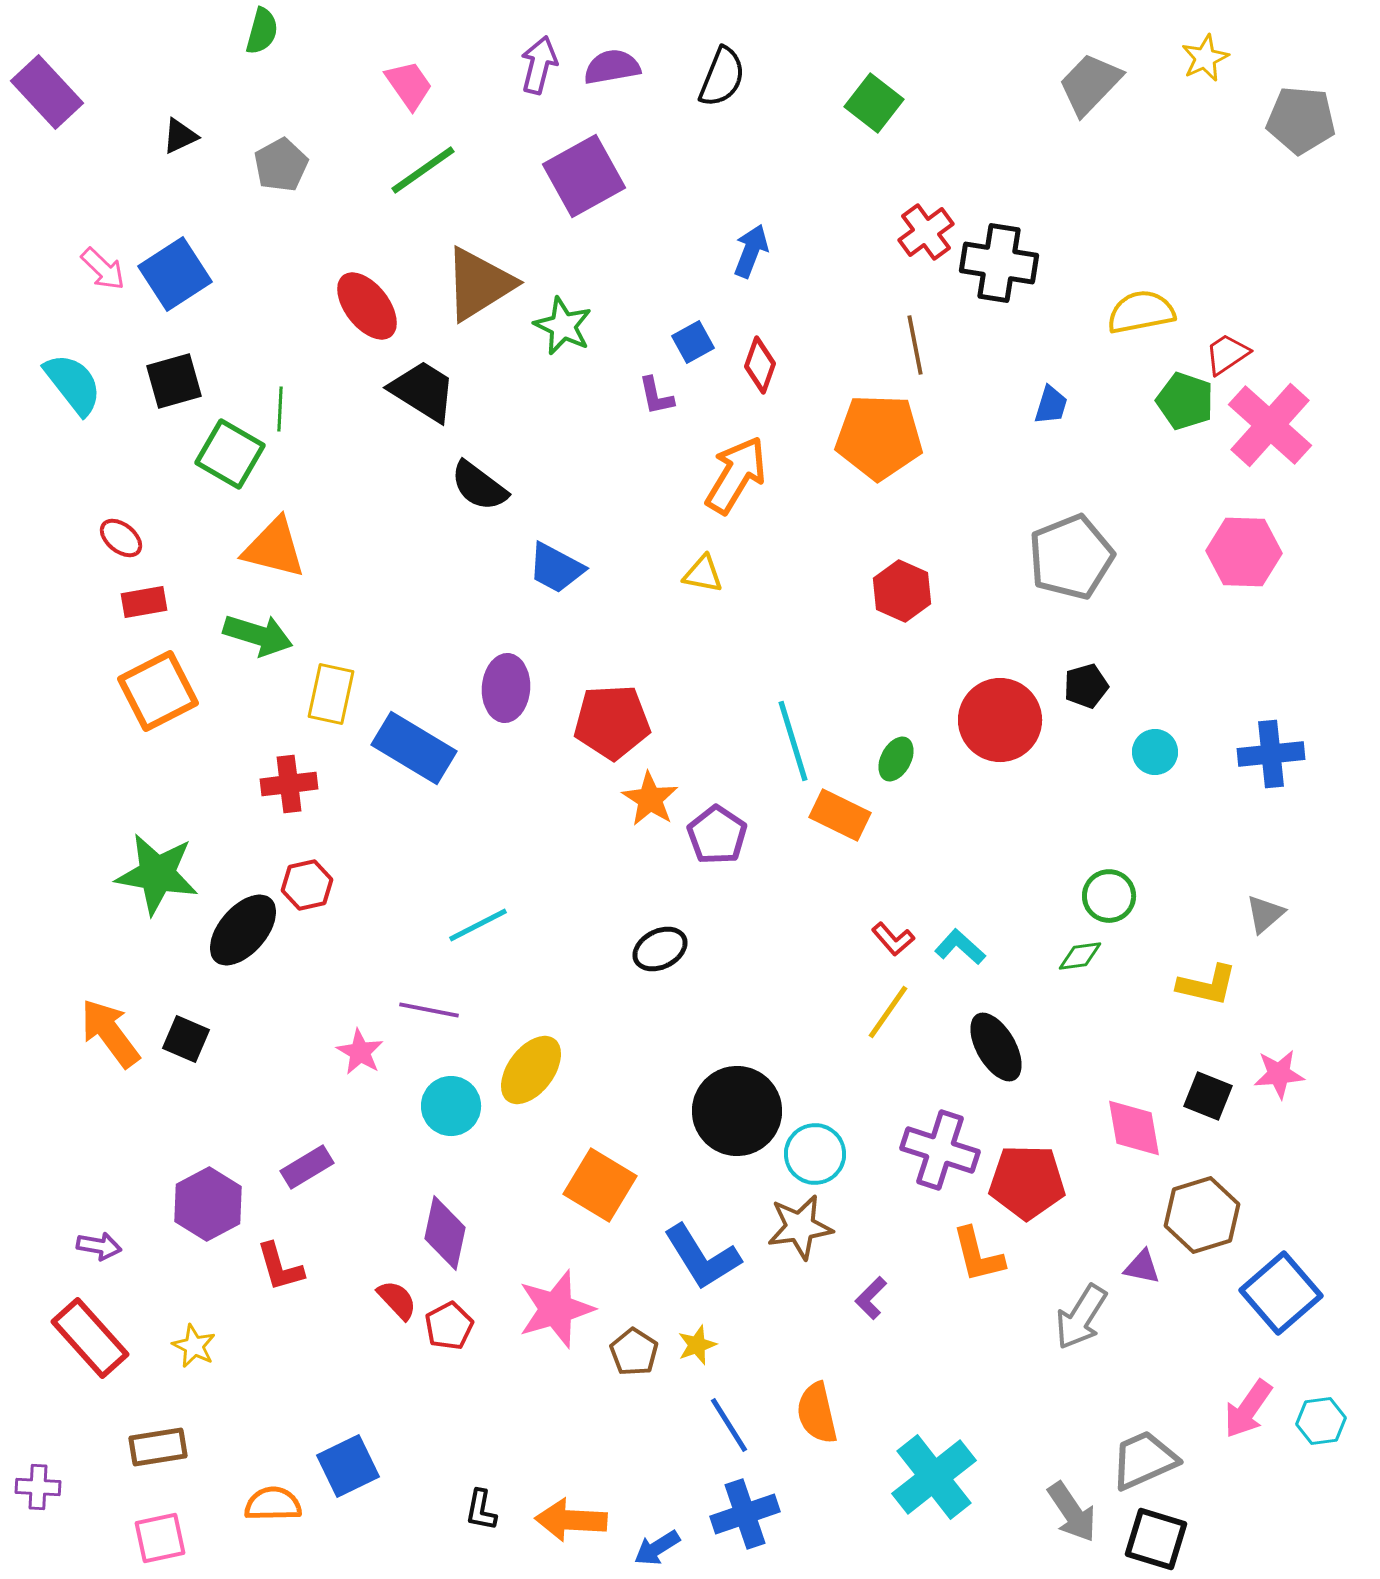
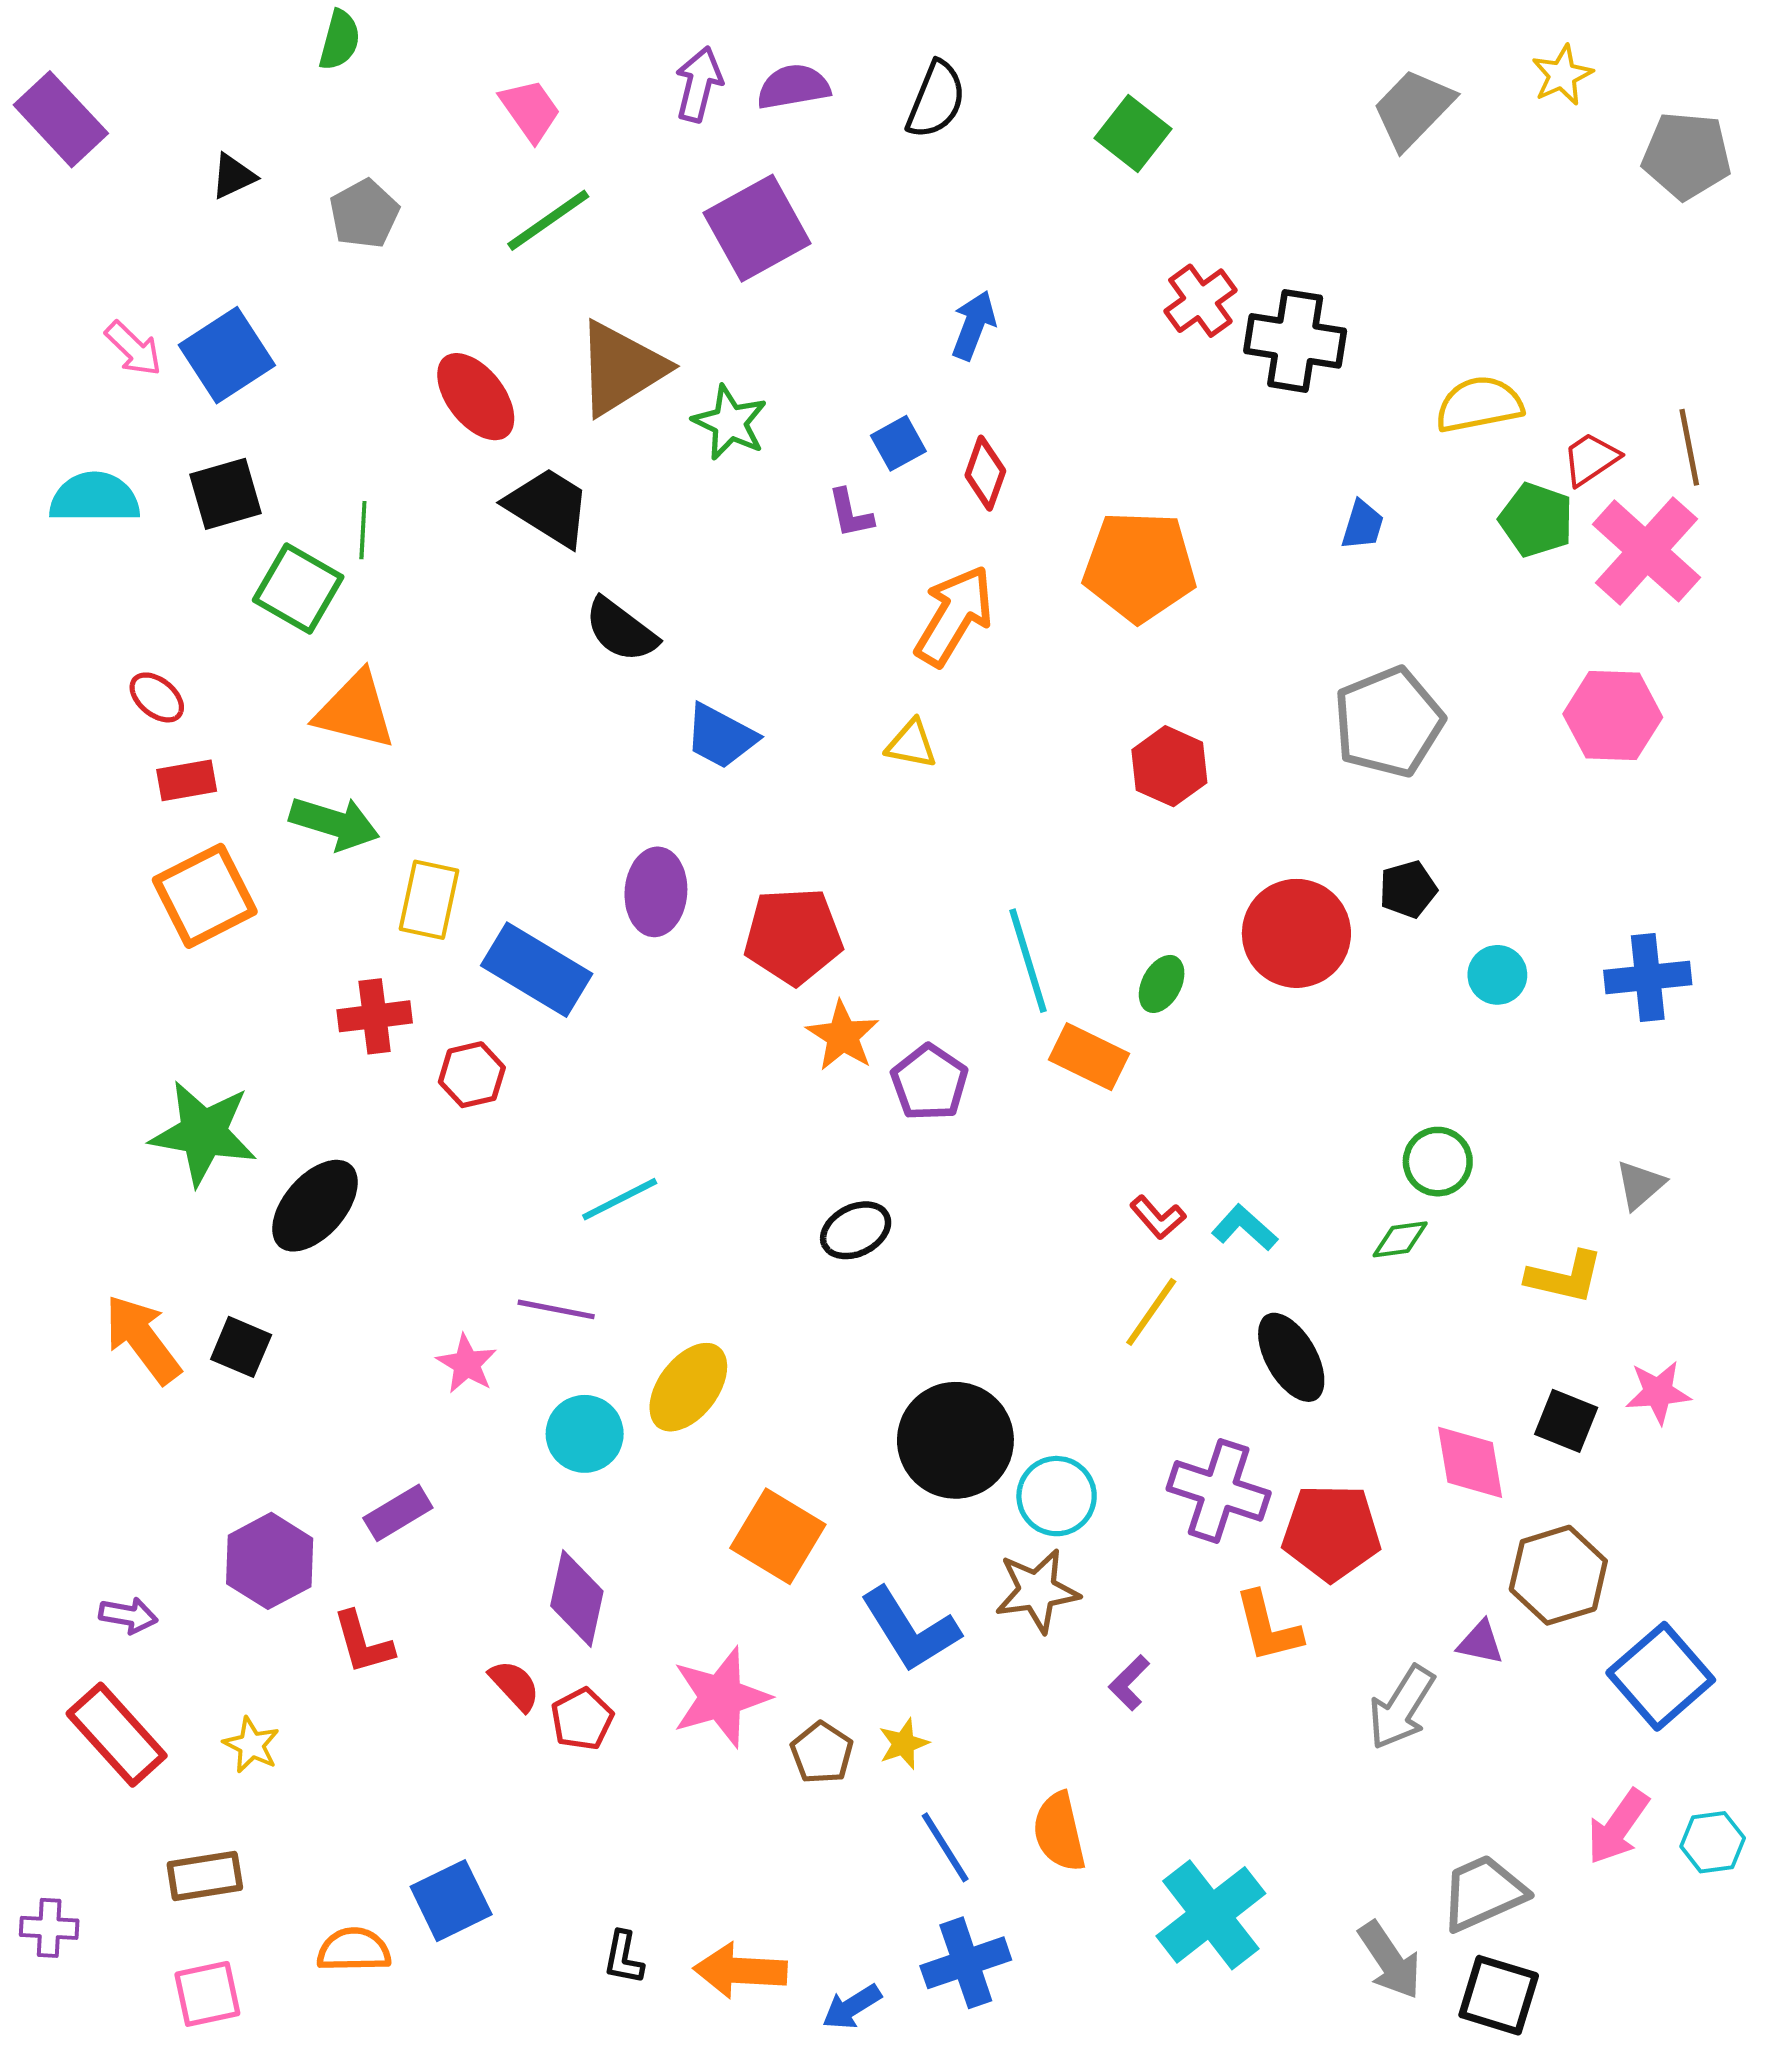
brown line: (915, 345) -> (1689, 447), moved
cyan semicircle: (73, 384) -> (95, 498), turned -52
red hexagon: (307, 885) -> (472, 1075), moved

